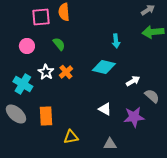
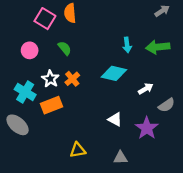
pink square: (41, 17) -> (45, 19), turned 36
green arrow: (153, 32) -> (158, 47), moved
gray semicircle: (152, 96) -> (166, 105), turned 105
orange rectangle: (46, 116) -> (51, 105), moved, turned 72
purple star: (134, 117) -> (147, 128), turned -30

